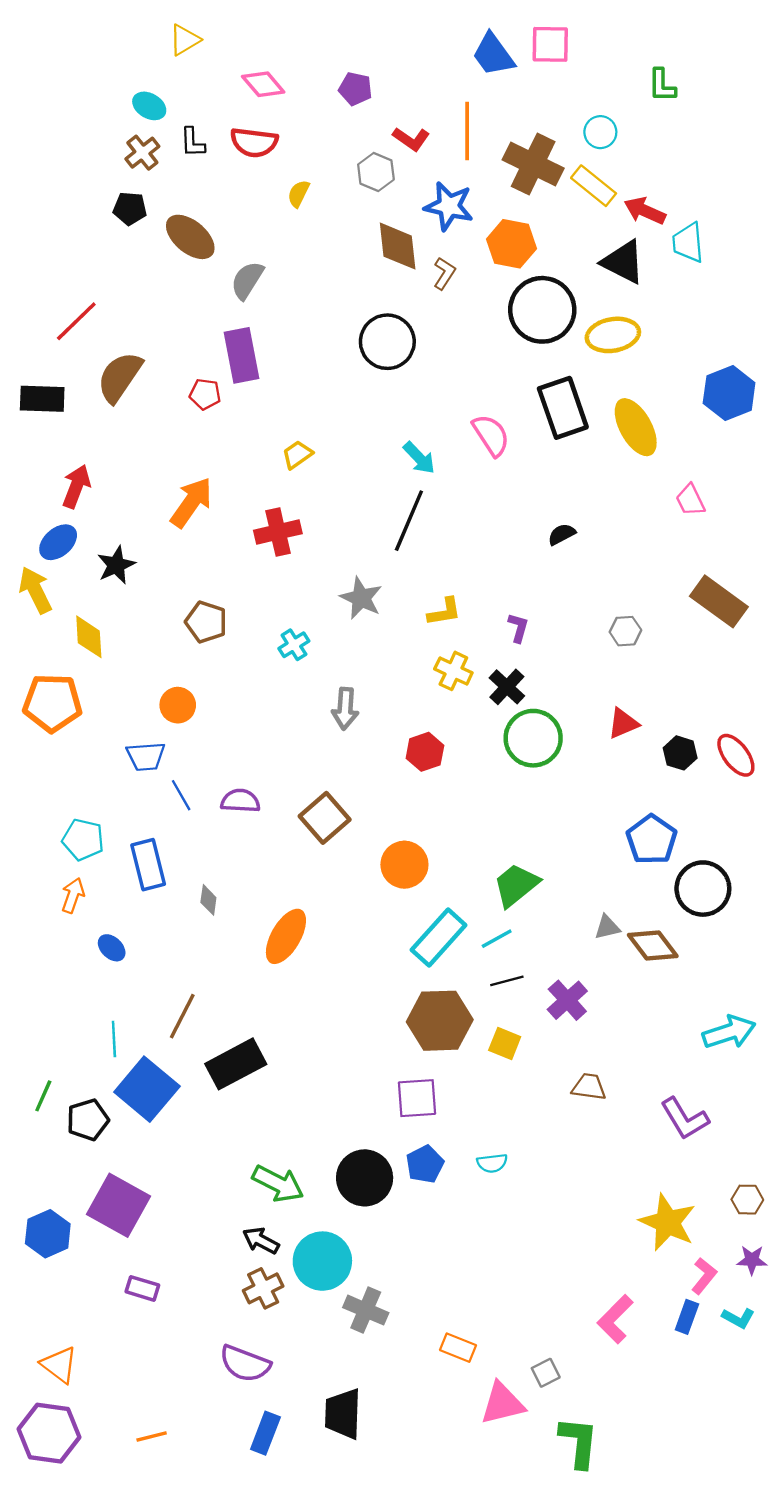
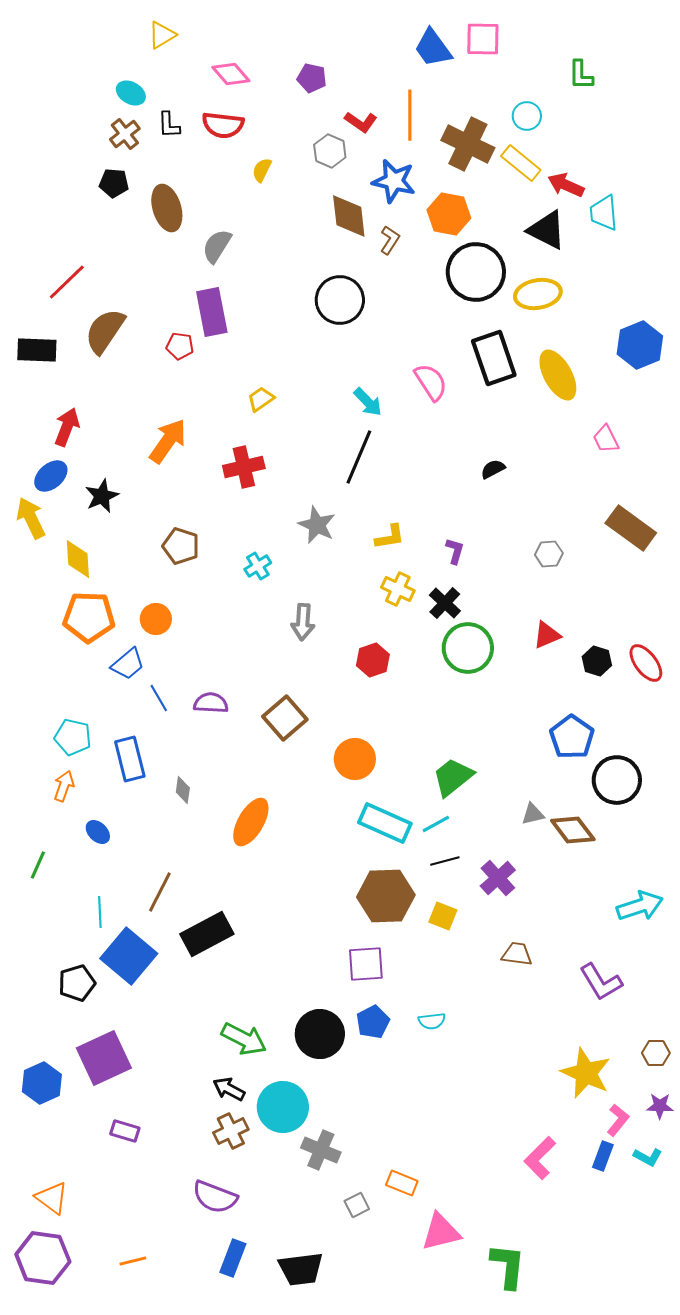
brown ellipse: (190, 237) -> (167, 208), turned 33
orange pentagon: (52, 703) -> (89, 617), moved
blue trapezoid: (146, 756) -> (128, 664), turned -36
cyan rectangle: (439, 938) -> (385, 823), turned 72
green line: (43, 1096) -> (38, 865), moved
purple square: (118, 1205) -> (104, 1058), turned 36
gray square: (546, 1373) -> (357, 1205), moved
black trapezoid: (343, 1414) -> (301, 1269), moved, turned -99

